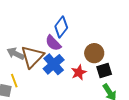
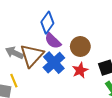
blue diamond: (61, 27) -> (47, 23), moved
brown circle: (94, 53) -> (80, 47), moved

